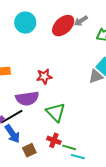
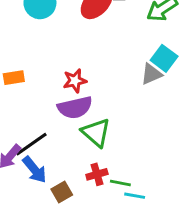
purple semicircle: (27, 98) -> (75, 108), moved
red cross: (54, 140) -> (97, 174), turned -32

